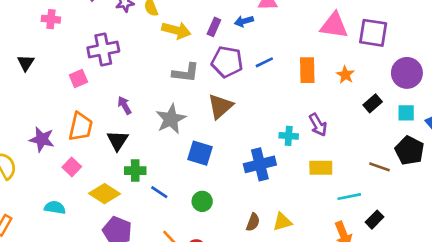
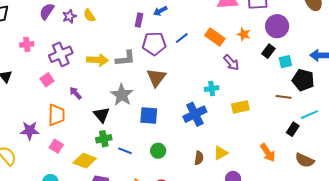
pink cross: (51, 19) -> (27, 44), moved
yellow arrow: (176, 30) -> (97, 60), moved
orange rectangle: (307, 70) -> (215, 37), turned -42
purple circle: (407, 73) -> (277, 26), moved
purple arrow: (124, 105) -> (75, 93), moved
cyan square: (406, 113) -> (285, 62), moved
purple arrow: (318, 125) -> (231, 63), moved
black triangle: (118, 140) -> (102, 115), moved
cyan line: (349, 197) -> (309, 115), moved
black rectangle: (374, 220) -> (293, 129), moved

